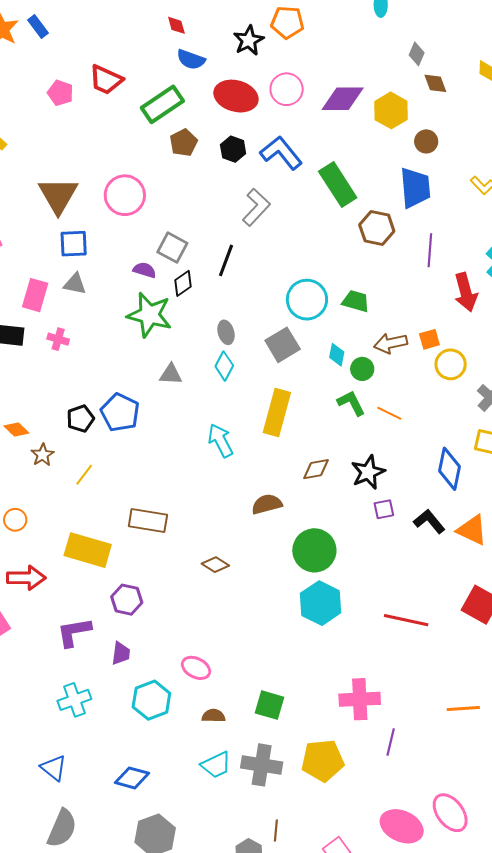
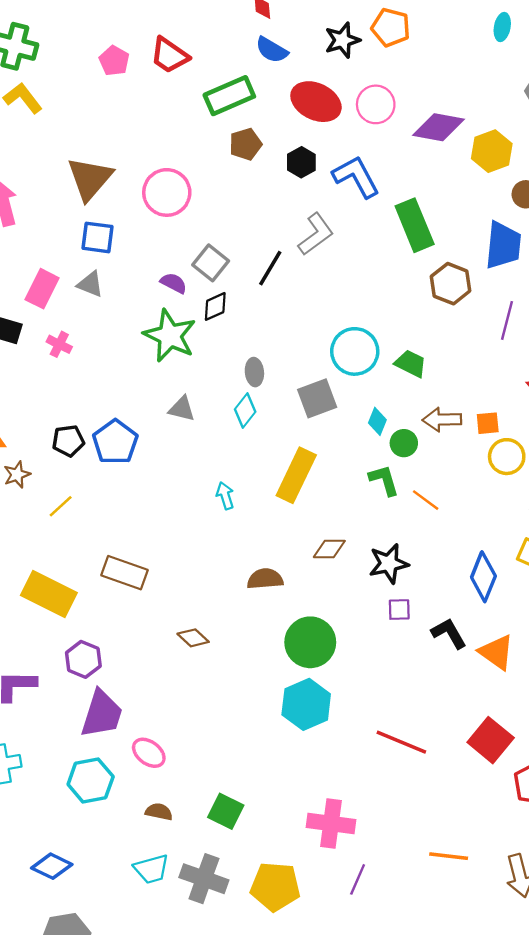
black line: (226, 260) -> (270, 268), moved
cyan arrow: (220, 440) -> (225, 496), size x0.7
purple trapezoid: (121, 653) -> (102, 714), moved, size x1.8

